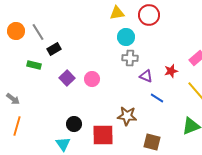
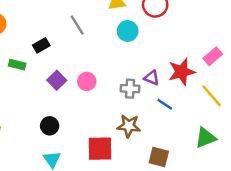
gray line: (38, 32) -> (77, 25), moved
gray cross: (130, 58) -> (130, 89), moved
red star: (171, 71) -> (182, 72), size x1.6
black circle: (74, 124) -> (50, 126), moved

